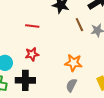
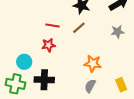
brown line: (79, 25) -> (79, 28), moved, turned 72
red star: (32, 54) -> (49, 45), moved

